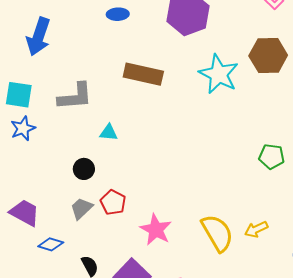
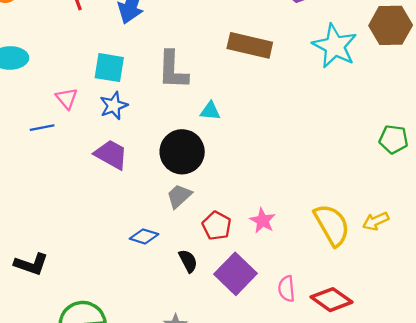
gray L-shape: (75, 96) -> (173, 70), turned 96
black circle: (84, 169) -> (182, 152), size x1.8
red pentagon: (113, 202) -> (217, 226), moved
purple trapezoid: (25, 213) -> (111, 154), moved
pink star: (156, 230) -> (263, 221), size x0.7

